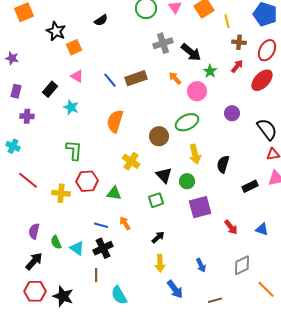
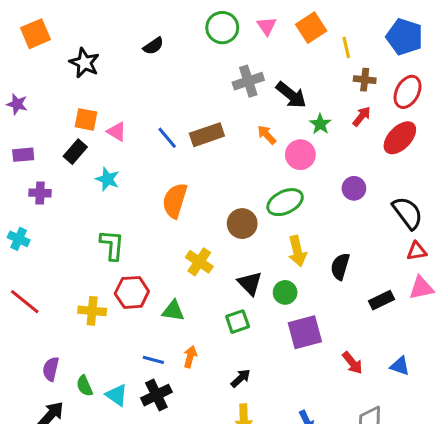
orange square: (74, 47) -> (86, 119), moved, turned 35
purple rectangle: (16, 91) -> (23, 155), turned 72
red line: (28, 180) -> (25, 302), moved
orange arrow: (125, 223) -> (190, 357), turned 48

